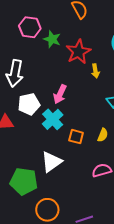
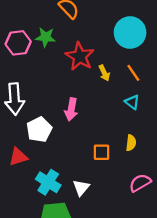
green star: (52, 39) -> (46, 37), moved
cyan cross: (53, 119) -> (48, 182), moved
white triangle: (51, 162) -> (81, 188), size x0.7

